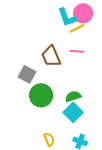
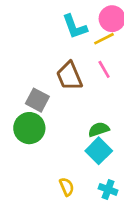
cyan L-shape: (67, 17) -> (75, 27), moved
pink line: (77, 51) -> (104, 69), turned 56
green circle: (41, 95) -> (29, 128), moved

